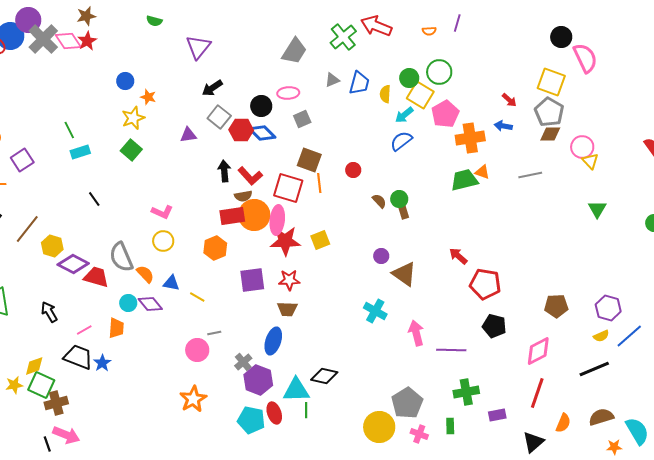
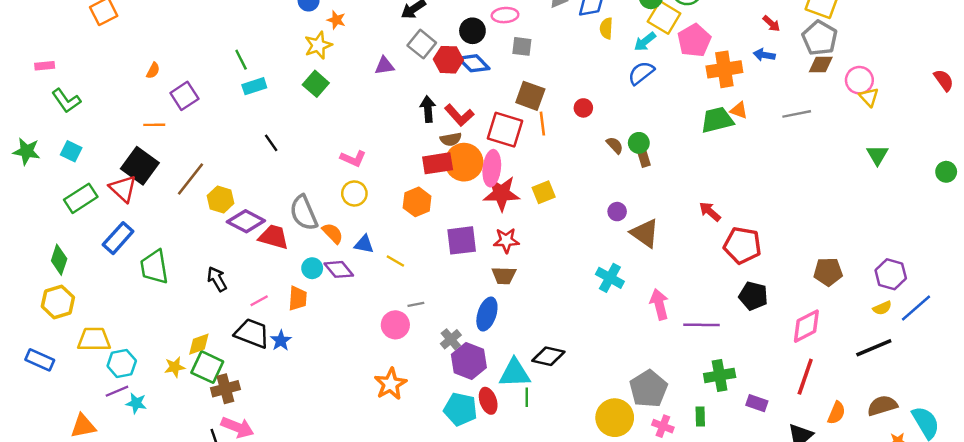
yellow semicircle: (385, 94) -> (606, 28), moved
gray square: (302, 119) -> (522, 46), turned 30
purple rectangle: (497, 415) -> (757, 403), turned 30

